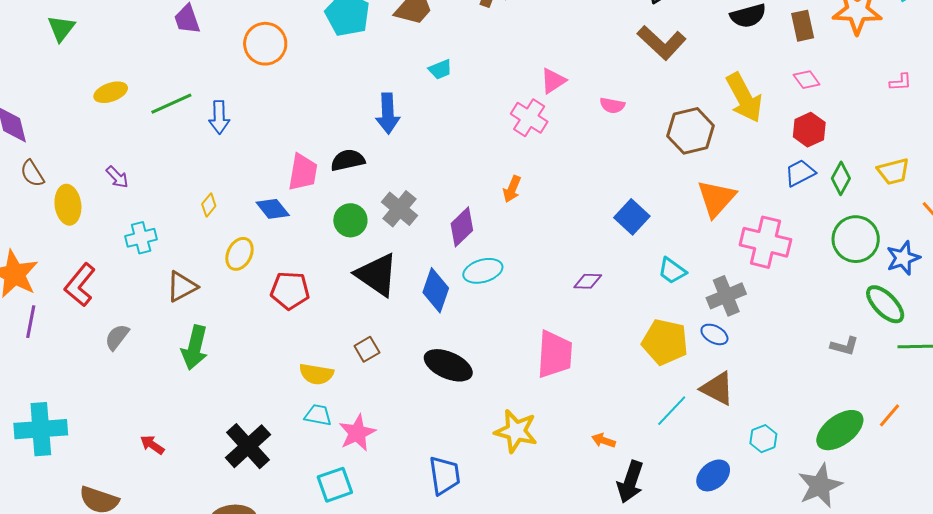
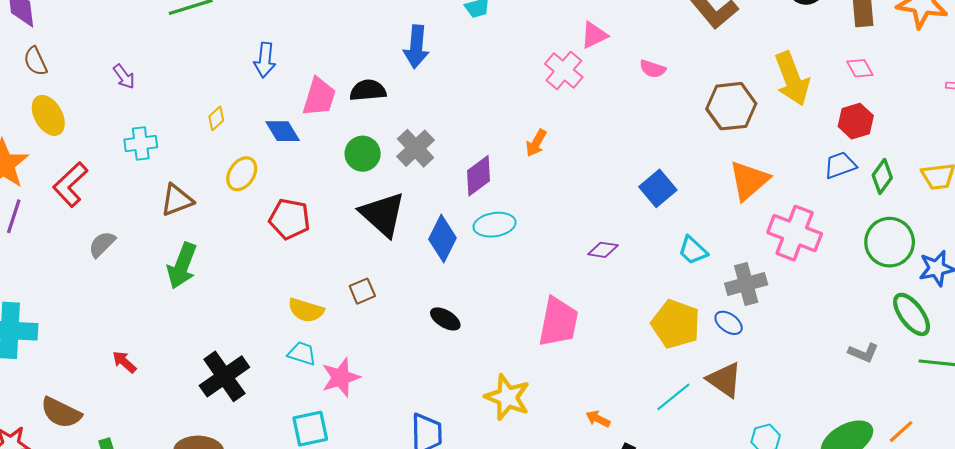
blue arrow: (219, 117) -> (265, 60), moved
yellow ellipse: (68, 205) -> (48, 115), moved, turned -30
black ellipse: (448, 365) -> (445, 319), size x0.6

